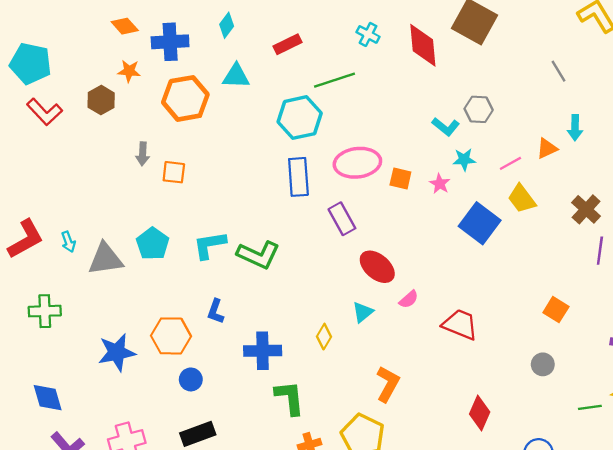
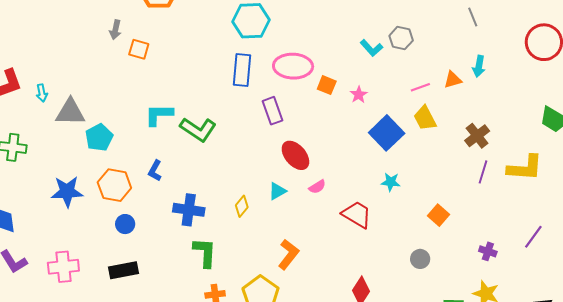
cyan star: (464, 160) -> (391, 182), moved
cyan pentagon: (153, 244) -> (99, 137), moved

